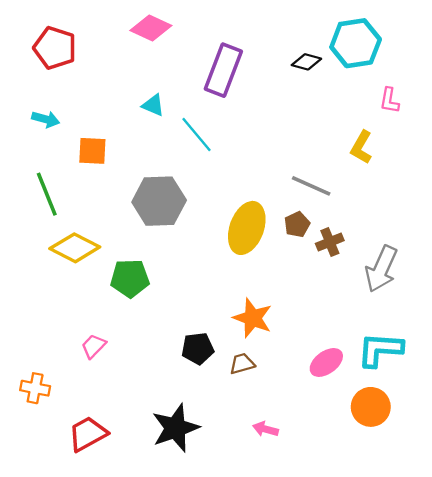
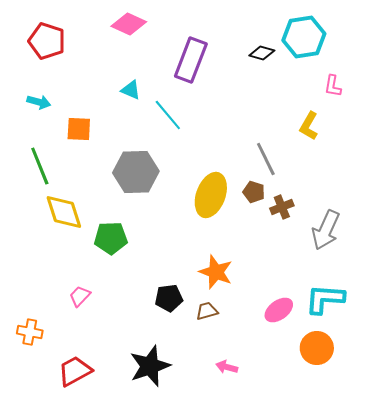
gray line: (311, 186) -> (266, 159), turned 40
brown pentagon: (297, 224) -> (254, 192), turned -30
yellow diamond: (75, 248) -> (64, 212), turned 45

